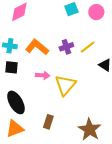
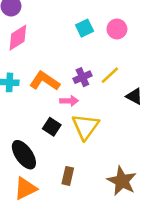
black square: (11, 67) -> (52, 127), moved, turned 32
pink arrow: (43, 75) -> (69, 101), moved

